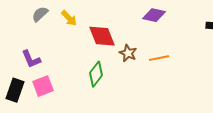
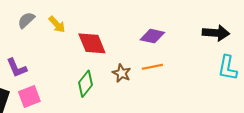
purple diamond: (154, 15) -> (152, 36), moved
brown star: (128, 53) -> (122, 73), moved

